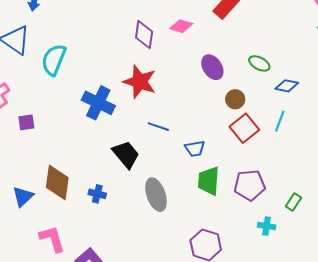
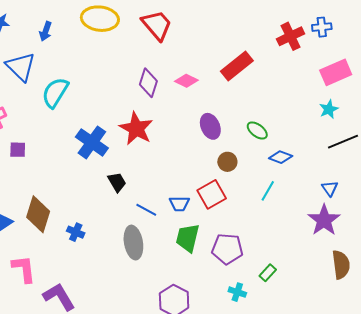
blue line: (158, 127) -> (146, 210), moved
red square: (244, 128) -> (212, 194), moved
black trapezoid: (126, 154) -> (117, 182), moved, size x0.7

